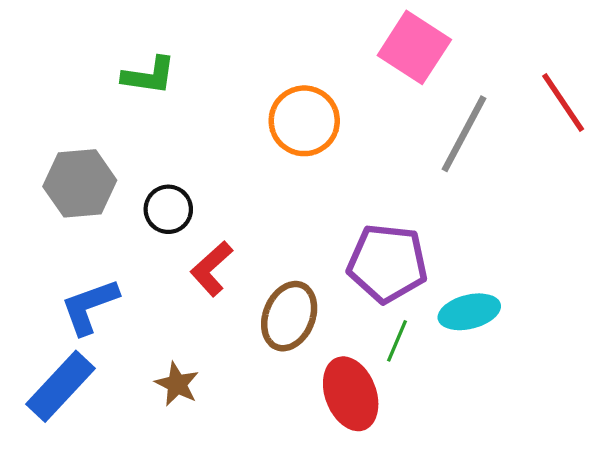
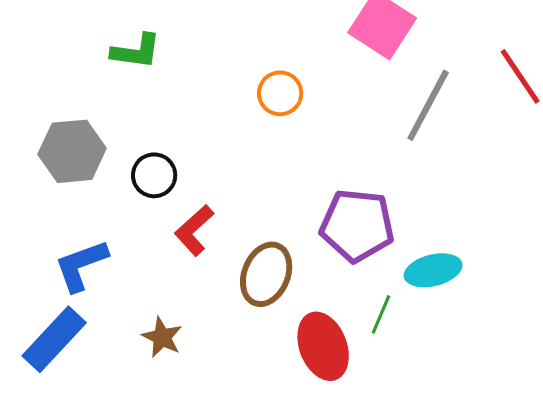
orange circle: (304, 121) -> (280, 93), size x0.7
green line: (397, 341) -> (381, 314), moved

